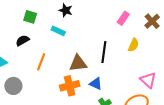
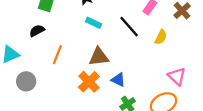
cyan rectangle: (58, 31) -> (94, 23), moved
black line: (104, 52) -> (129, 27), moved, turned -50
orange cross: (70, 86) -> (89, 82), turned -30

